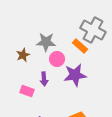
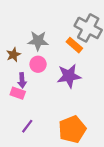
pink circle: (57, 59) -> (38, 64), moved
purple arrow: (44, 79) -> (22, 80), moved

